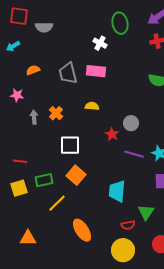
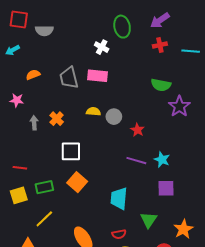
gray circle: (131, 123) -> (114, 117), moved
red star: (112, 134) -> (137, 130), moved
yellow line: (57, 203) -> (44, 219), moved
red semicircle: (128, 225) -> (119, 234), moved

